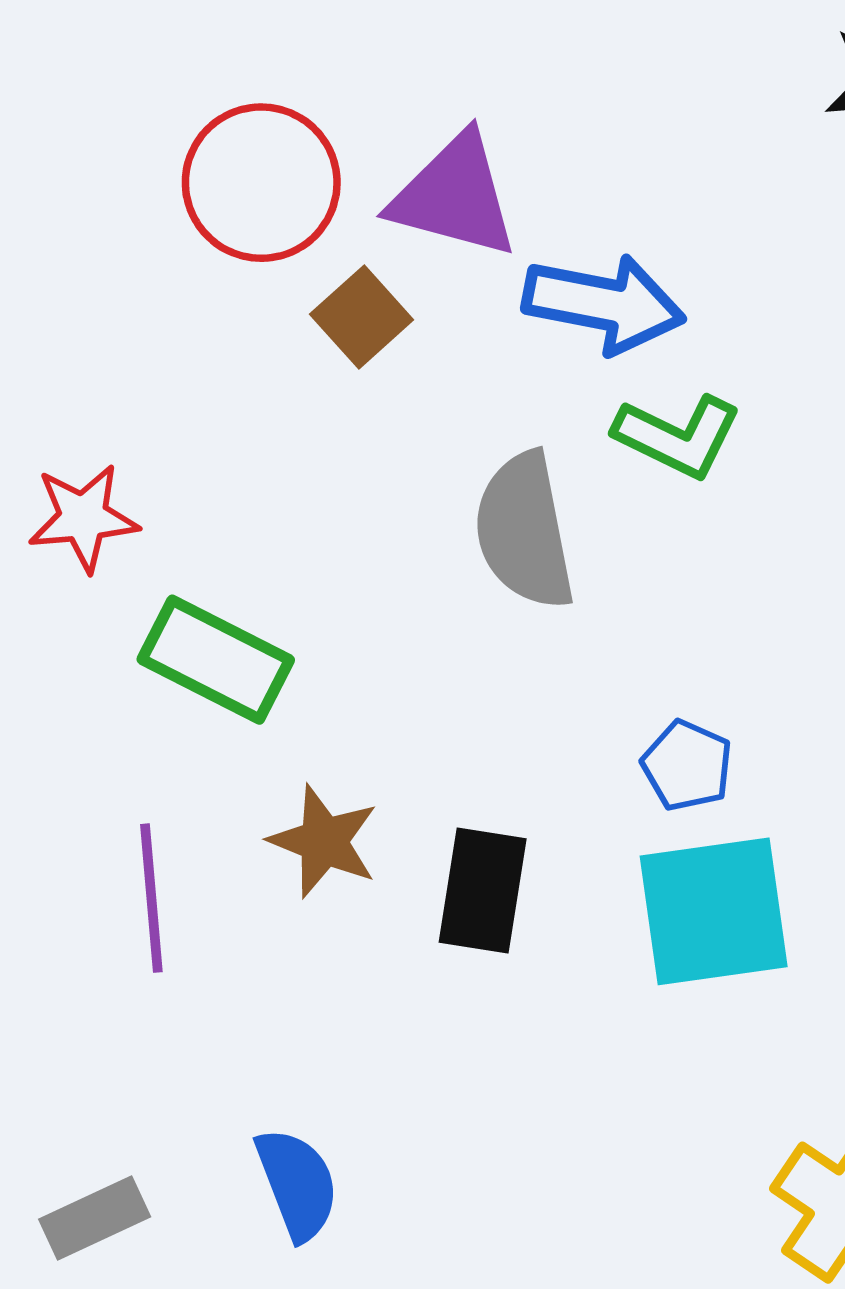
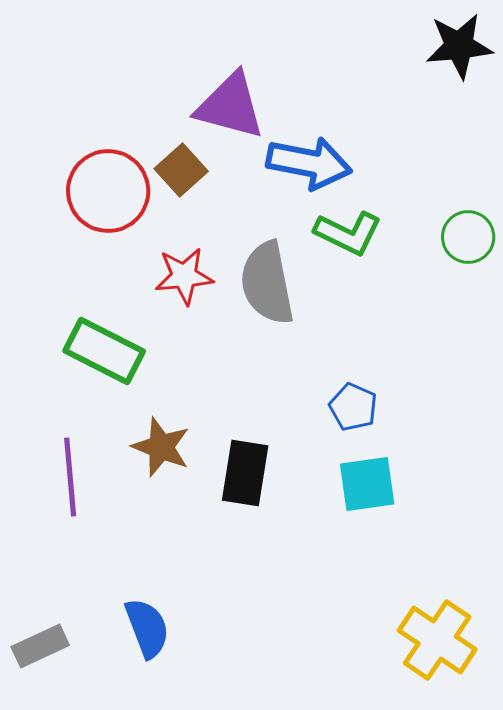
red circle: (261, 183) -> (108, 191), moved
red star: (83, 518) -> (184, 276), moved
cyan square: (714, 911) -> (367, 484), size x0.7

